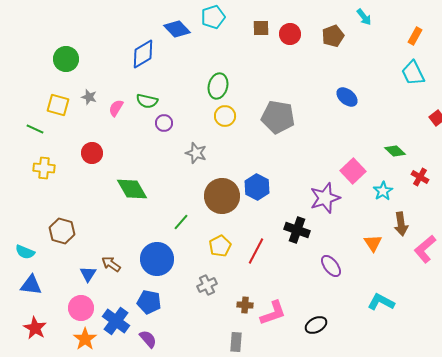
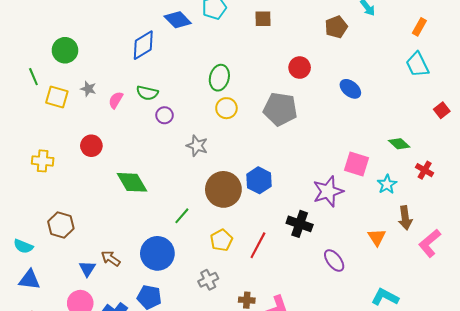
red circle: (290, 34) -> (300, 68), moved
green line: (35, 129) -> (33, 77), moved, turned 42
pink square: (353, 171) -> (356, 164), turned -30

